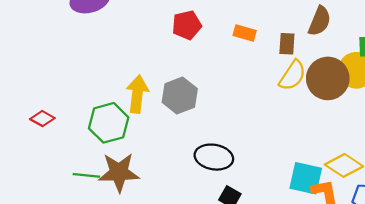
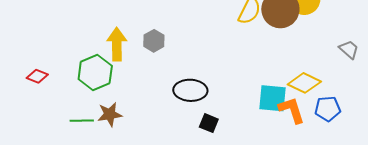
gray hexagon: (180, 96) -> (154, 41), size x0.7
brown star: (119, 172) -> (110, 114), size x0.7

